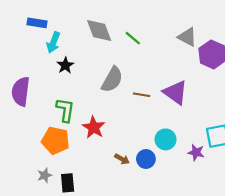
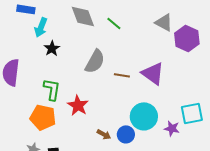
cyan circle: (166, 139) -> (144, 116), size x1.4

